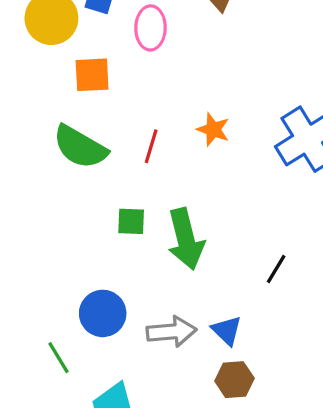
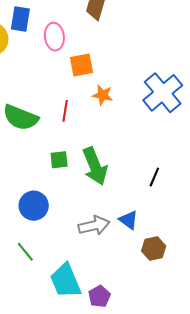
orange square: (92, 75) -> (81, 65), moved
blue circle: (103, 313) -> (34, 206), moved
brown hexagon: (234, 380) -> (154, 249), moved

